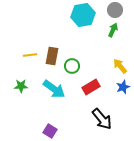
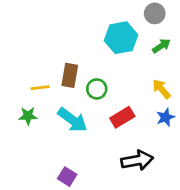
cyan hexagon: (83, 15) -> (121, 38), moved
green arrow: (113, 30) -> (161, 46), moved, turned 32
yellow line: (30, 55) -> (40, 88), moved
black arrow: (102, 119) -> (137, 160), turned -60

